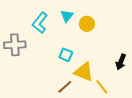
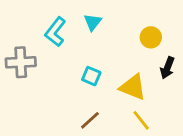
yellow circle: (87, 24) -> (151, 37), moved
black arrow: (121, 62) -> (167, 68), moved
yellow triangle: (84, 72) -> (133, 87), moved

